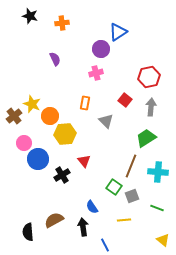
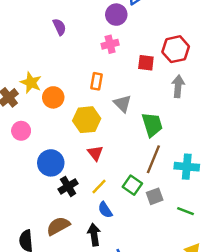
red square: (125, 100) -> (146, 63), moved, turned -32
yellow hexagon: (65, 134) -> (87, 120), moved
green trapezoid: (146, 138) -> (152, 125), moved, turned 105
blue circle: (38, 159) -> (51, 163), moved
black cross: (62, 175) -> (68, 186), moved
yellow line: (124, 220) -> (99, 186), moved, turned -40

